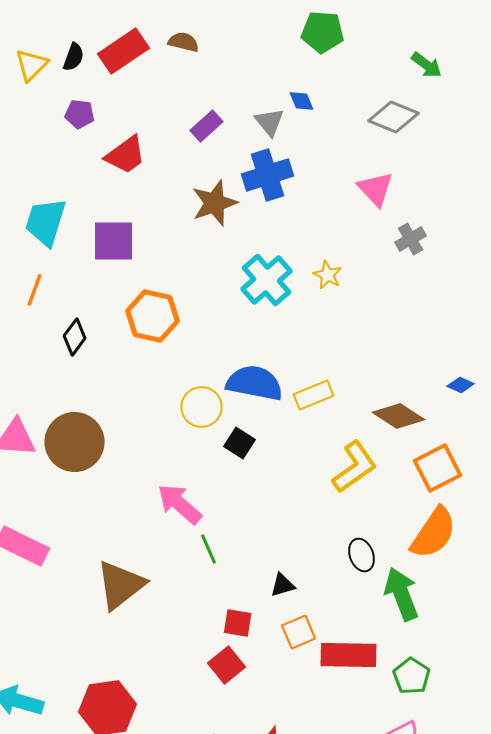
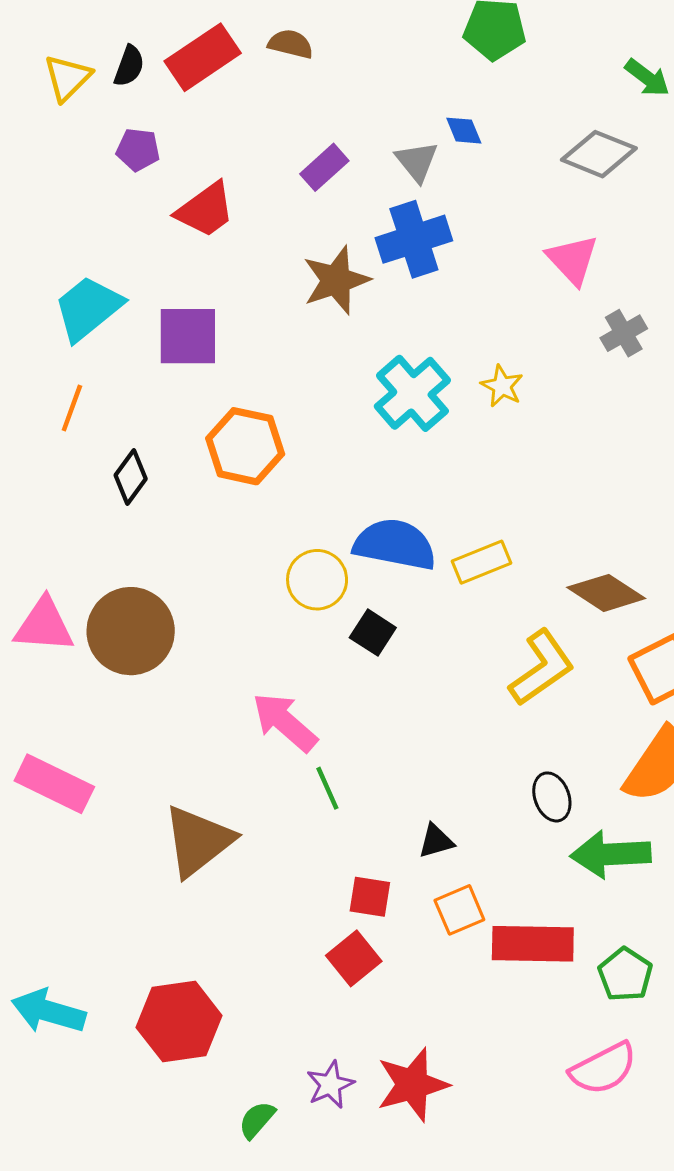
cyan trapezoid: (46, 222) -> (88, 308), turned 34
green arrow: (402, 594) -> (611, 854), turned -72

